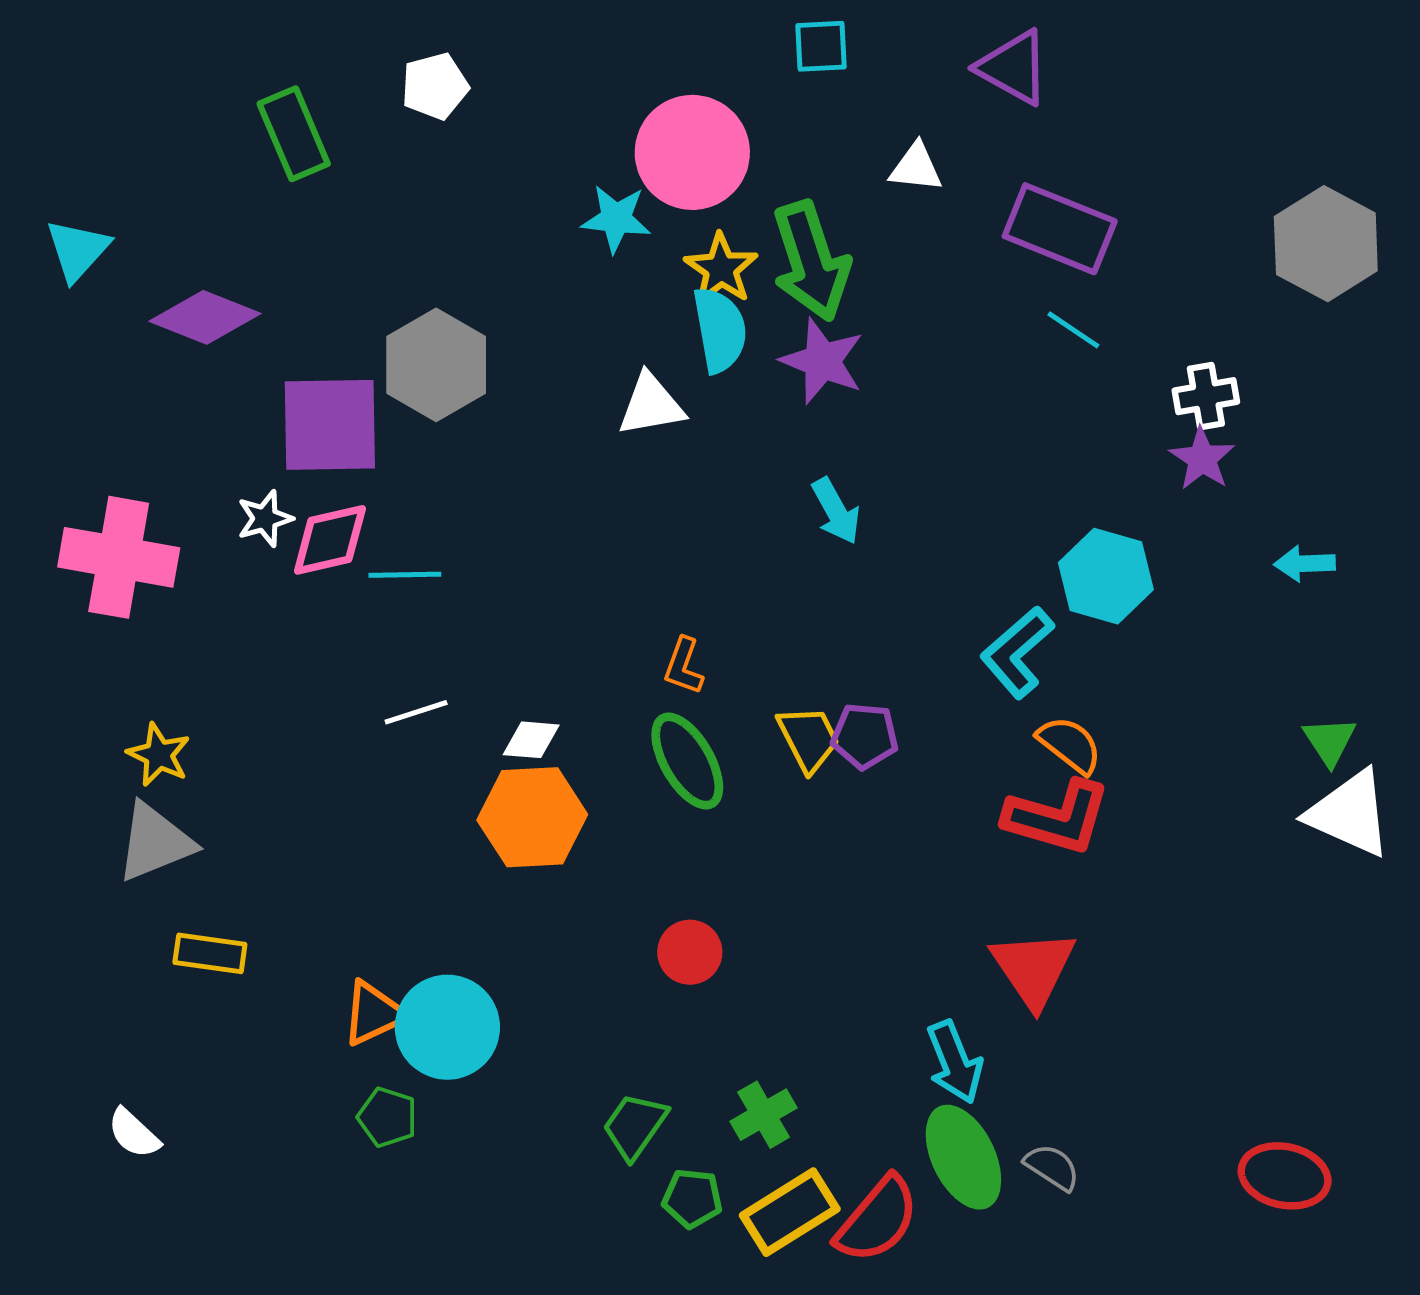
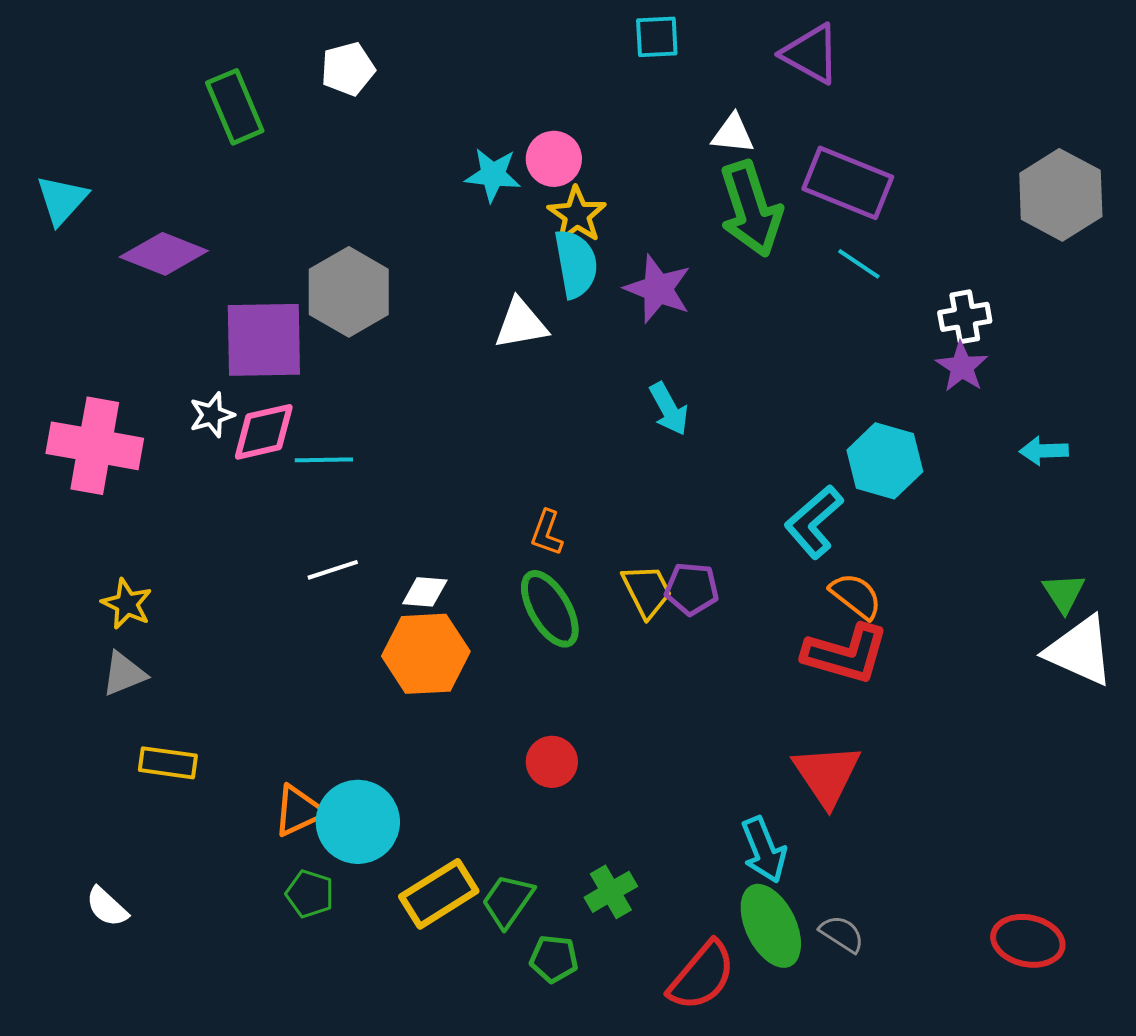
pink circle: (692, 152) -> (554, 159), moved, size x0.6
green arrow: (811, 261) -> (751, 209), moved
gray triangle: (155, 842) -> (124, 674), size x0.7
yellow rectangle: (790, 1212) -> (439, 894), moved

